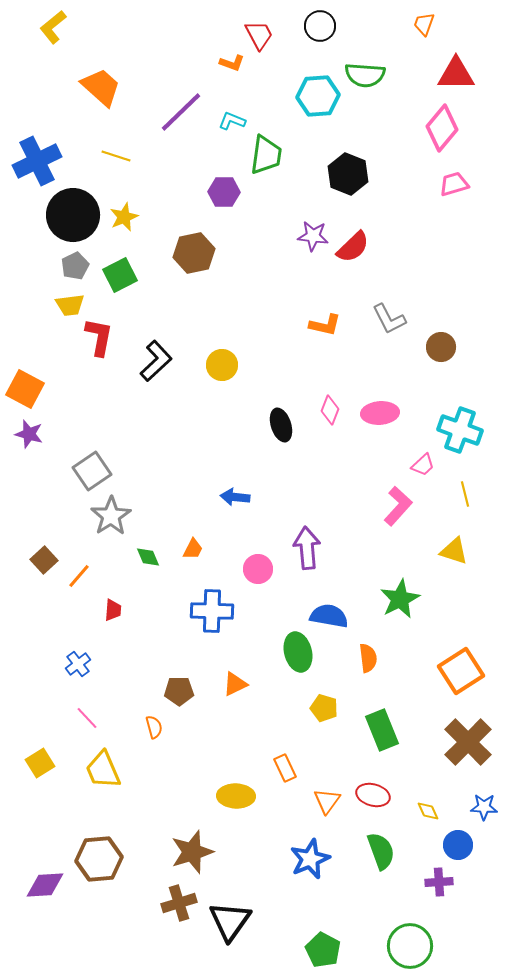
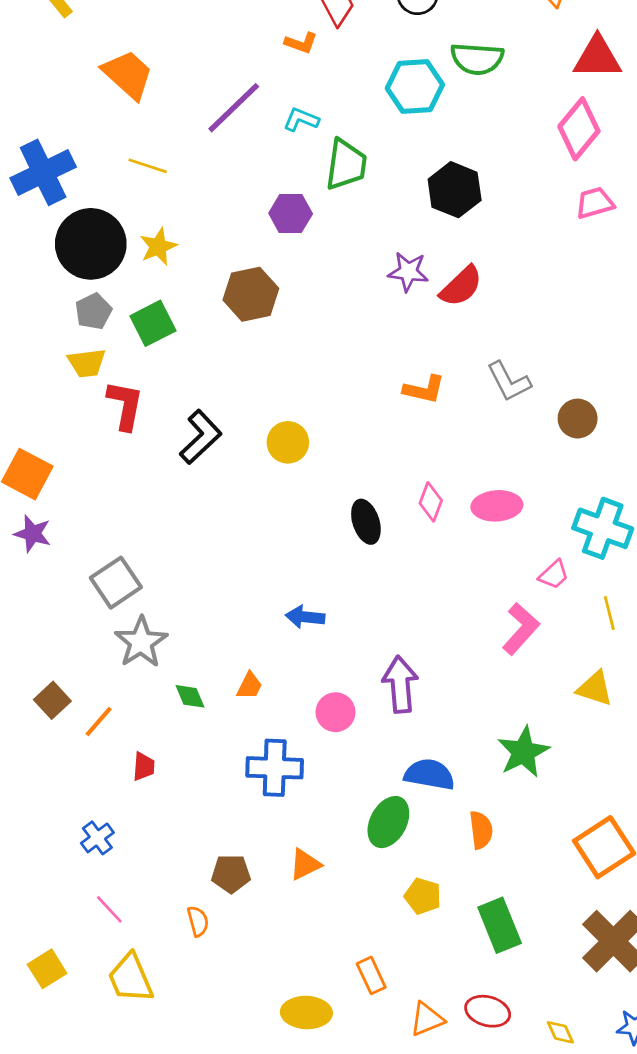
green ellipse: (298, 652) -> (388, 822), turned 42
orange triangle: (327, 801) -> (427, 1019), turned 32

